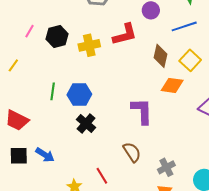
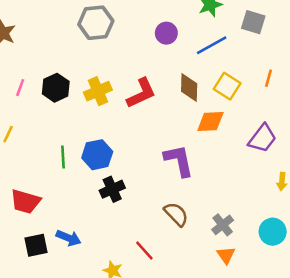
red L-shape: (125, 34) -> (141, 93), moved
black cross: (86, 123) -> (112, 189), turned 36

